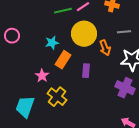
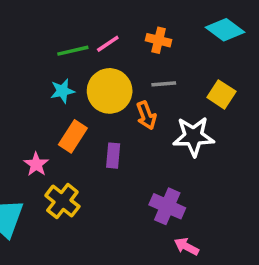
gray line: (124, 32) -> (164, 84), moved
cyan star: (52, 43) -> (62, 91), moved
purple cross: (125, 88) -> (167, 206), moved

